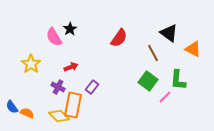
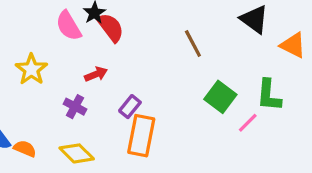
red semicircle: (119, 38) -> (111, 27), moved, turned -72
brown line: (153, 53) -> (193, 44), moved
orange rectangle: (73, 105) -> (141, 136), moved

